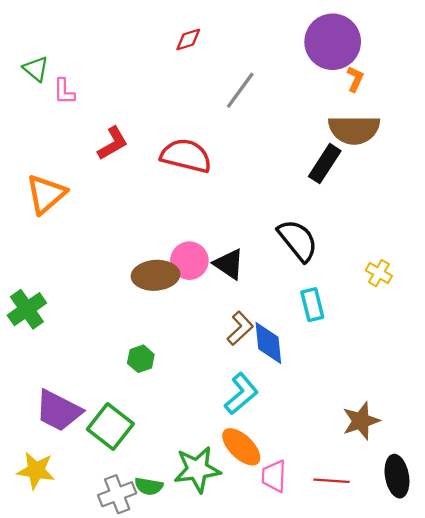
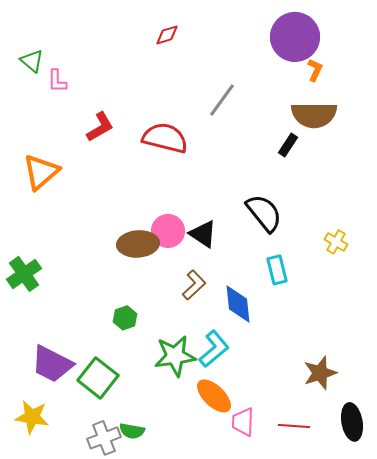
gray line: (240, 90) -> (222, 100), moved
black rectangle: (325, 164) -> (288, 145), size x0.7
brown L-shape: (240, 328) -> (194, 285), moved
green star: (197, 469) -> (175, 356), moved

